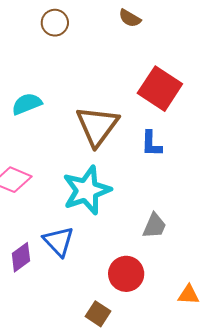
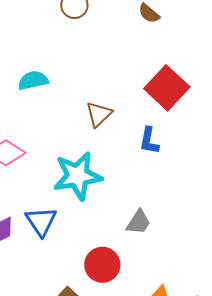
brown triangle: (97, 126) -> (99, 114), size x0.6

